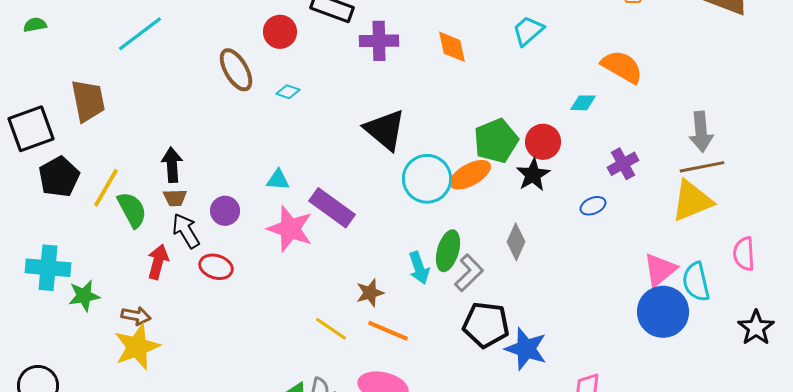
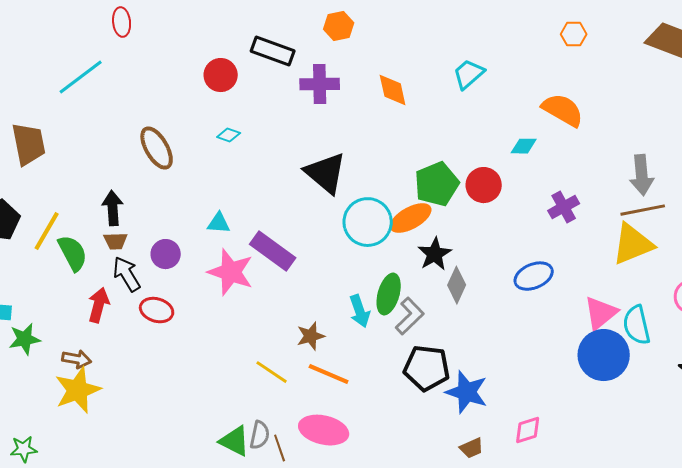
brown ellipse: (236, 70) -> (157, 148), moved
black star: (533, 175) -> (435, 254), moved
blue ellipse: (593, 206) -> (534, 276), moved, size x1.5

